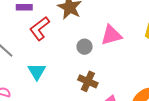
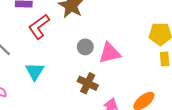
pink triangle: (111, 35) -> (110, 53), moved

